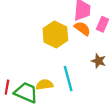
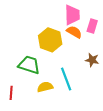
green trapezoid: (26, 93) -> (29, 65), moved

